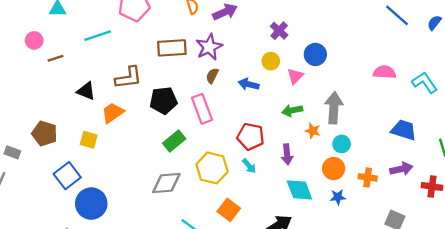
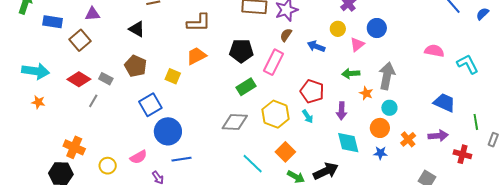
brown L-shape: (128, 78) -> (199, 23), moved
black triangle: (86, 91) -> (137, 29), moved
pink rectangle: (202, 109) -> (273, 62), turned 40
orange cross: (368, 177) -> (408, 139), turned 35

